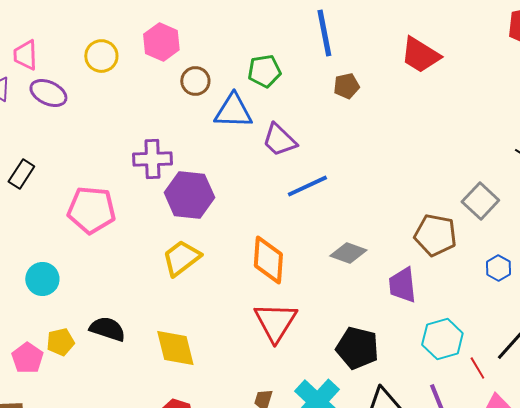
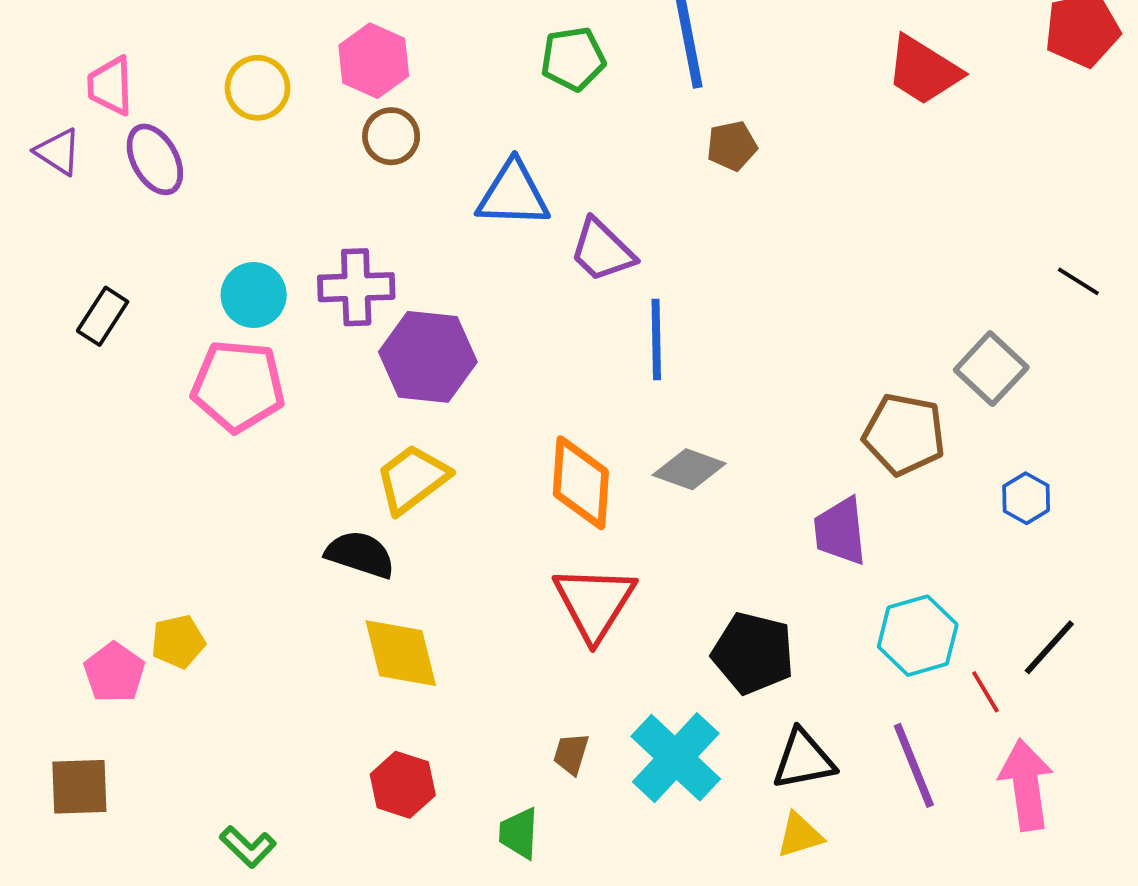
red trapezoid: (420, 55) -> (923, 70), moved
green pentagon: (264, 71) -> (573, 59), moved
brown circle: (195, 81) -> (391, 136), moved
purple ellipse: (48, 93) -> (155, 159), turned 36
blue line: (307, 186) -> (656, 339), turned -66
gray diamond: (348, 253) -> (689, 469), moved
cyan circle: (42, 279) -> (254, 295), moved
black semicircle: (107, 329) -> (360, 554), moved

